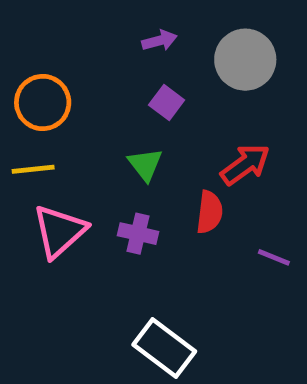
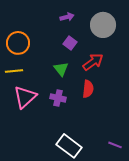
red arrow: (245, 164) -> (93, 62), moved
purple line: (274, 257) -> (115, 145), moved

